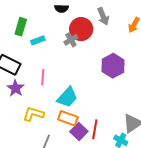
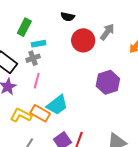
gray arrow: (103, 16) -> (107, 32), turned -132
gray cross: (71, 40) -> (33, 58), moved
orange rectangle: (68, 118) -> (40, 113), moved

